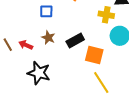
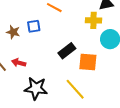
brown star: (48, 38) -> (13, 32), moved
yellow line: (101, 83) -> (75, 89), moved

